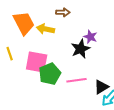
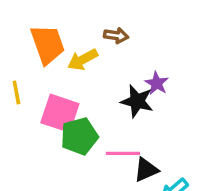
yellow arrow: (45, 29) -> (83, 60), turned -48
black star: (81, 49) -> (137, 101), turned 30
black triangle: (101, 87) -> (146, 170), moved

